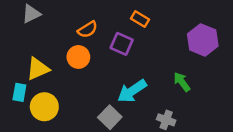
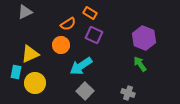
orange rectangle: (140, 19) -> (90, 13), moved
purple hexagon: (203, 40) -> (144, 38), moved
cyan arrow: (132, 91) -> (81, 66), moved

